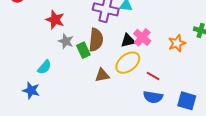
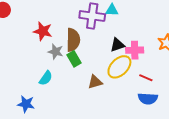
pink cross: (142, 37) -> (135, 50), moved, turned -36
brown semicircle: (96, 40) -> (73, 40), moved
cyan semicircle: (44, 67) -> (46, 78), moved

